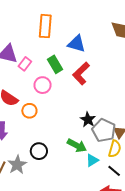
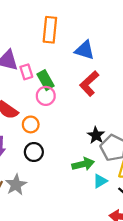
pink rectangle: (25, 64) -> (26, 72), turned -56
green rectangle: (55, 64) -> (46, 80), moved
green arrow: (77, 145) -> (83, 164), turned -42
black circle: (39, 151) -> (34, 152), moved

